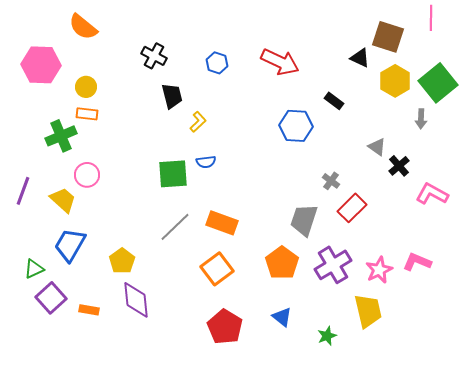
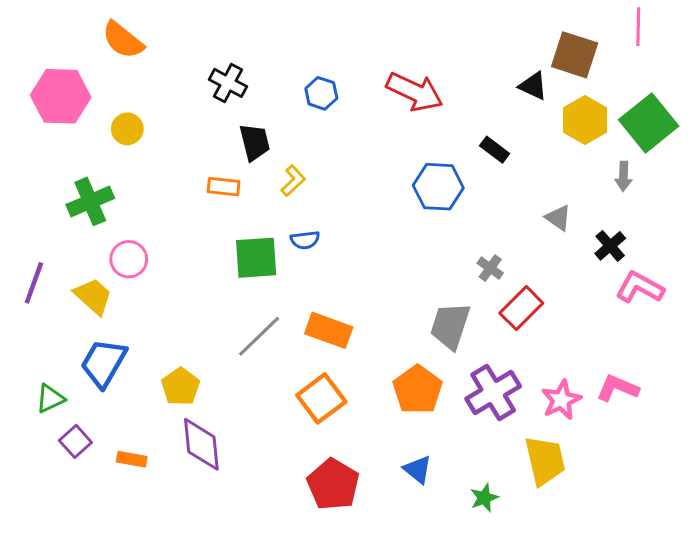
orange rectangle: (87, 114) -> (224, 187), moved
black cross: (399, 166) -> (610, 246), moved
purple square: (51, 298) -> (75, 441), size x0.7

